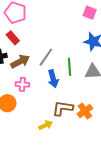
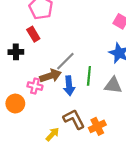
brown arrow: (20, 61) -> (50, 76), moved
brown L-shape: (63, 108) -> (74, 119), turned 45
yellow arrow: (46, 125) -> (52, 134), turned -32

